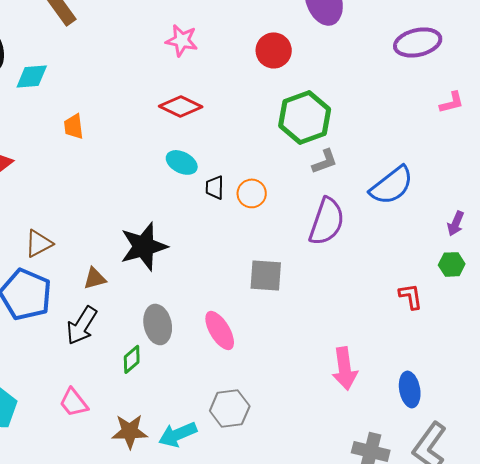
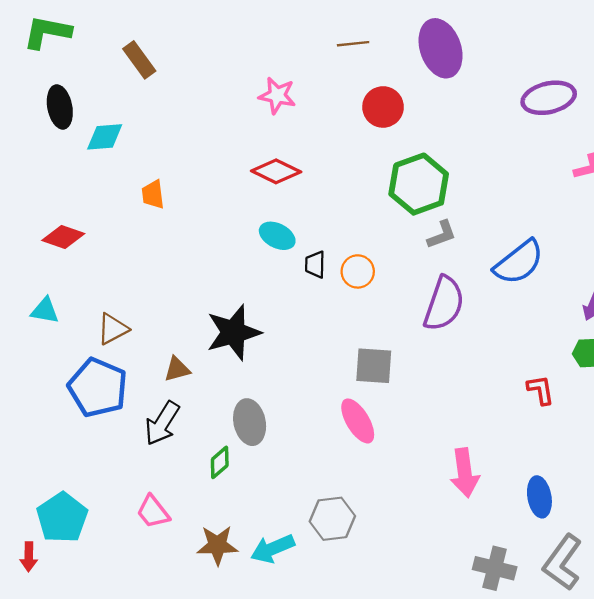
pink ellipse: (220, 330) -> (358, 421), moved

